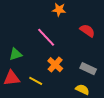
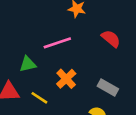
pink line: (46, 37) -> (57, 43), turned -70
green triangle: (16, 54) -> (28, 64), moved

